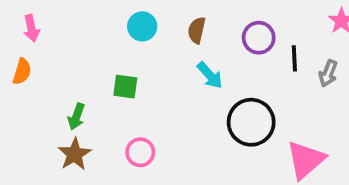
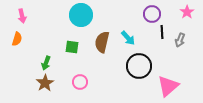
cyan circle: (142, 26) -> (81, 15), size x1.5
brown semicircle: (197, 30) -> (102, 42), moved, size x1.5
purple circle: (259, 38) -> (152, 14), moved
cyan arrow: (210, 75) -> (128, 38), moved

